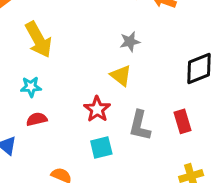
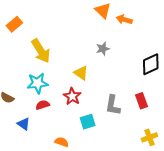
yellow triangle: (121, 75) -> (81, 73), moved
cyan star: (31, 87) -> (37, 83), size x1.5
red star: (97, 109) -> (72, 96), moved

